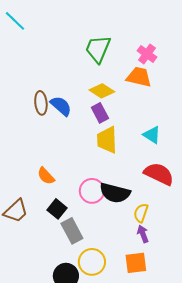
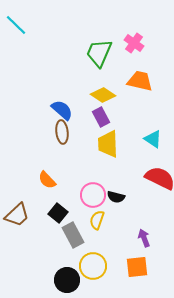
pink cross: (147, 54) -> (134, 43), moved
brown ellipse: (41, 103) -> (62, 132), moved
black semicircle: (115, 193) -> (116, 197), size x0.6
yellow semicircle: (141, 213) -> (97, 220), moved

